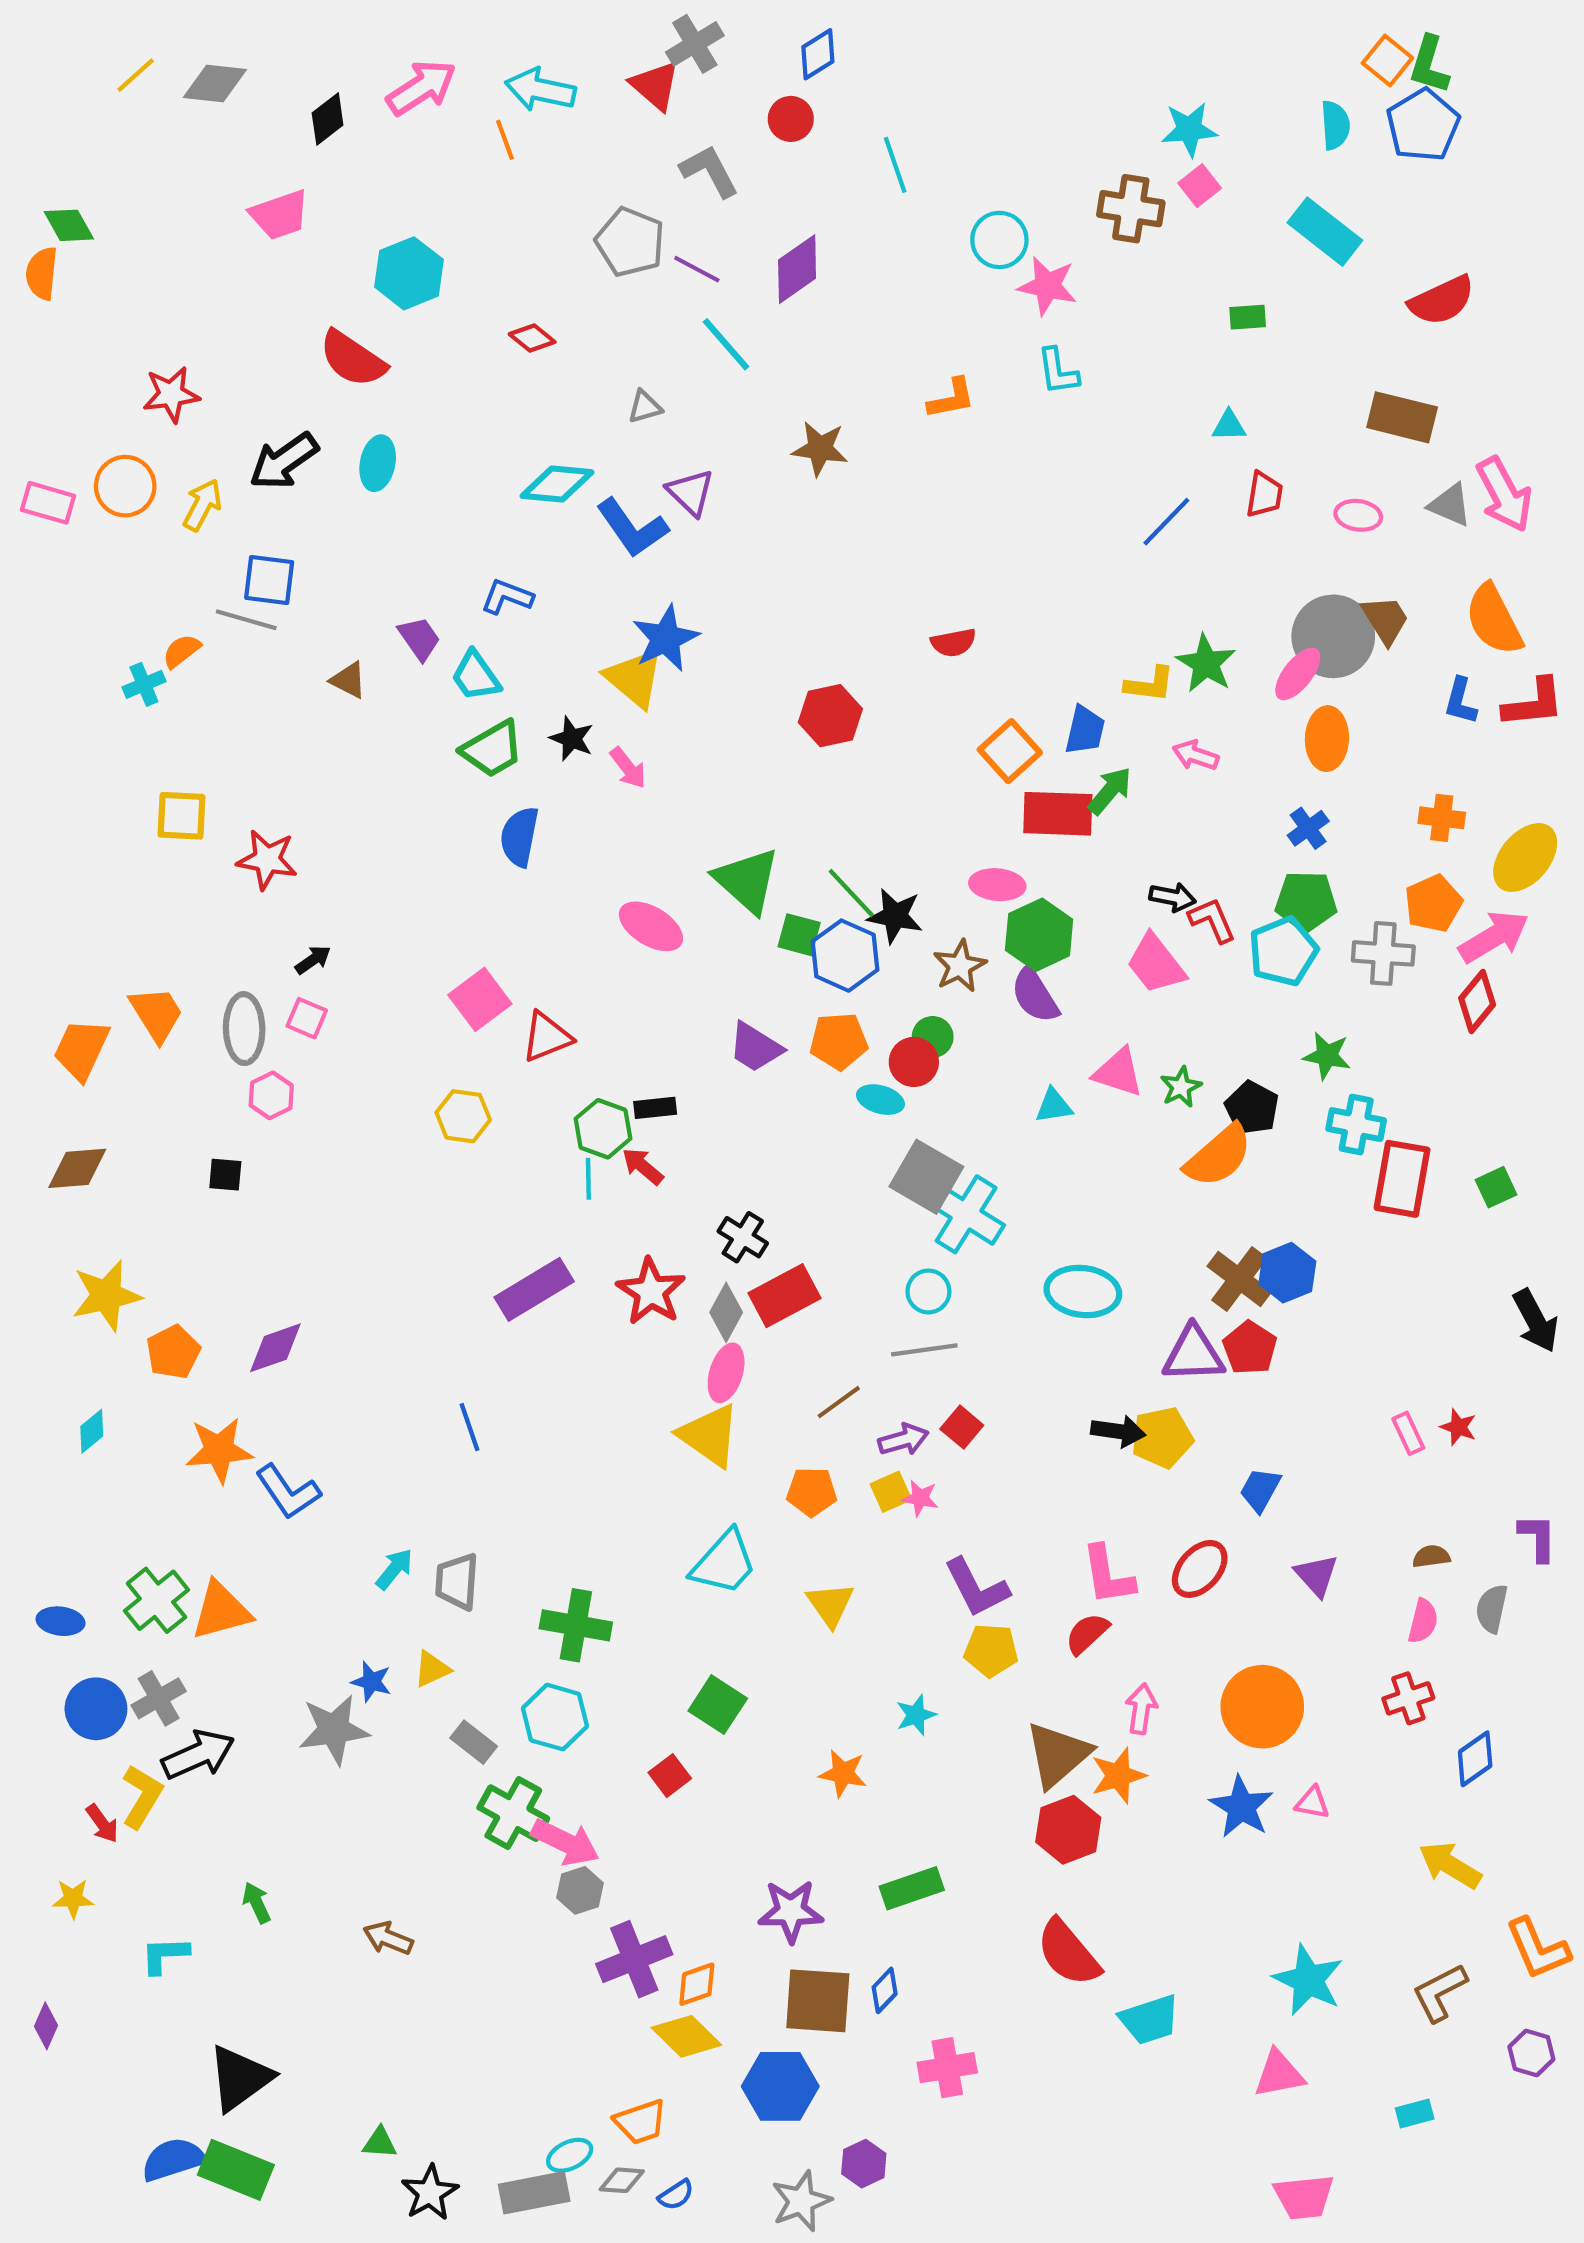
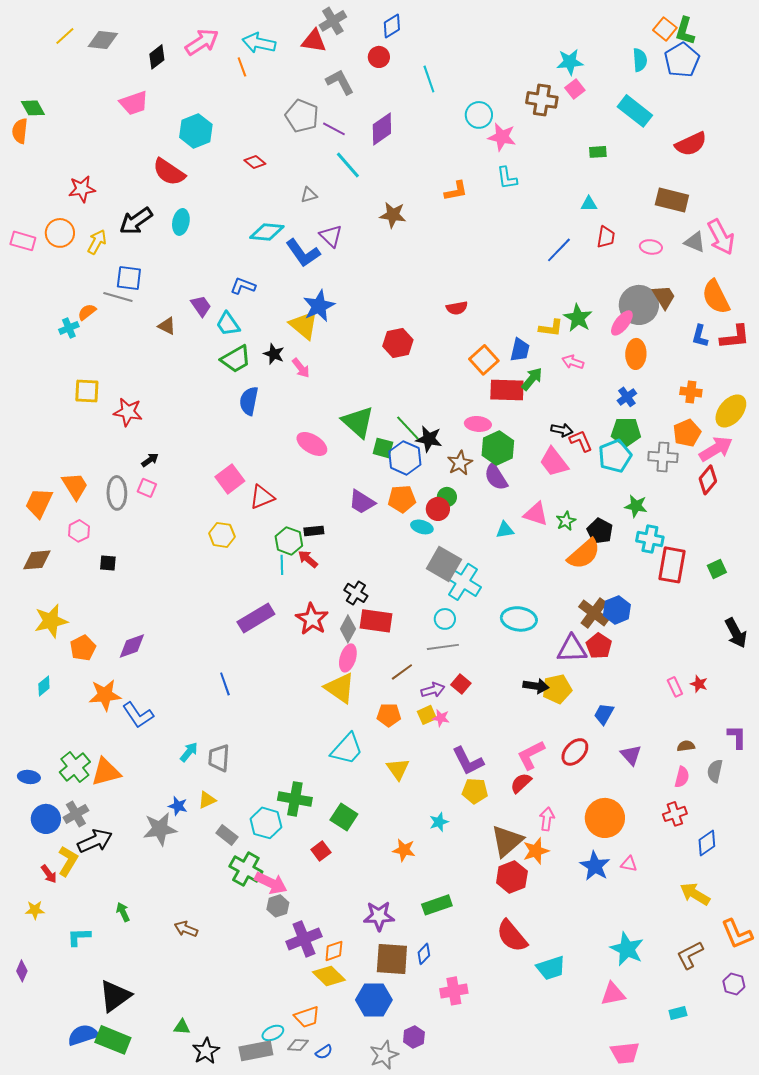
red triangle: (655, 86) -> (314, 41), turned -32
pink hexagon: (271, 1095) -> (79, 531), moved
red rectangle: (784, 1296) -> (376, 621), turned 36
pink L-shape: (1108, 1575) -> (531, 755), turned 72
green cross: (576, 1625) -> (295, 799), moved

